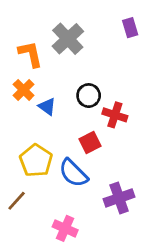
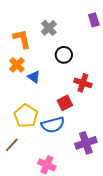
gray cross: (68, 39) -> (49, 28), size x0.7
black circle: (89, 96) -> (64, 55), moved
blue semicircle: (73, 173) -> (53, 125), turned -60

